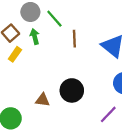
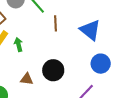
green arrow: (35, 37) -> (18, 45), moved

